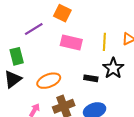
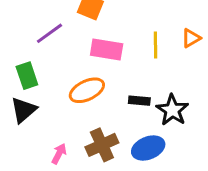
black star: (113, 68) -> (172, 110), moved
orange ellipse: (49, 81) -> (87, 90), moved

